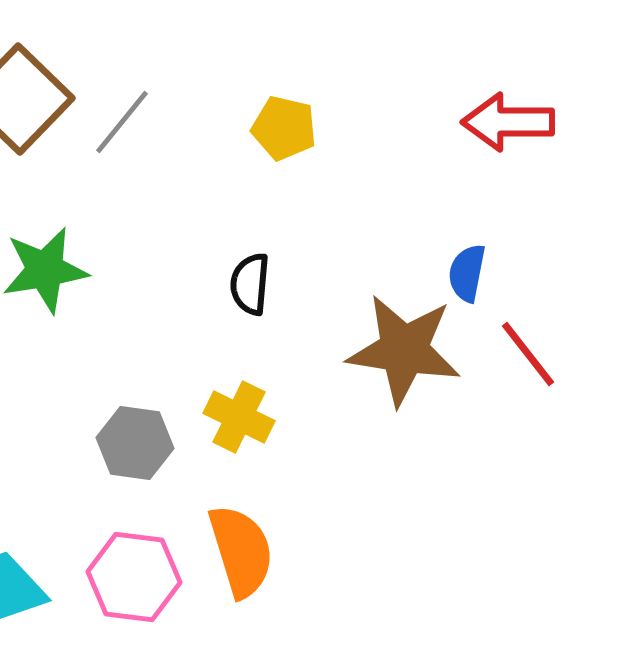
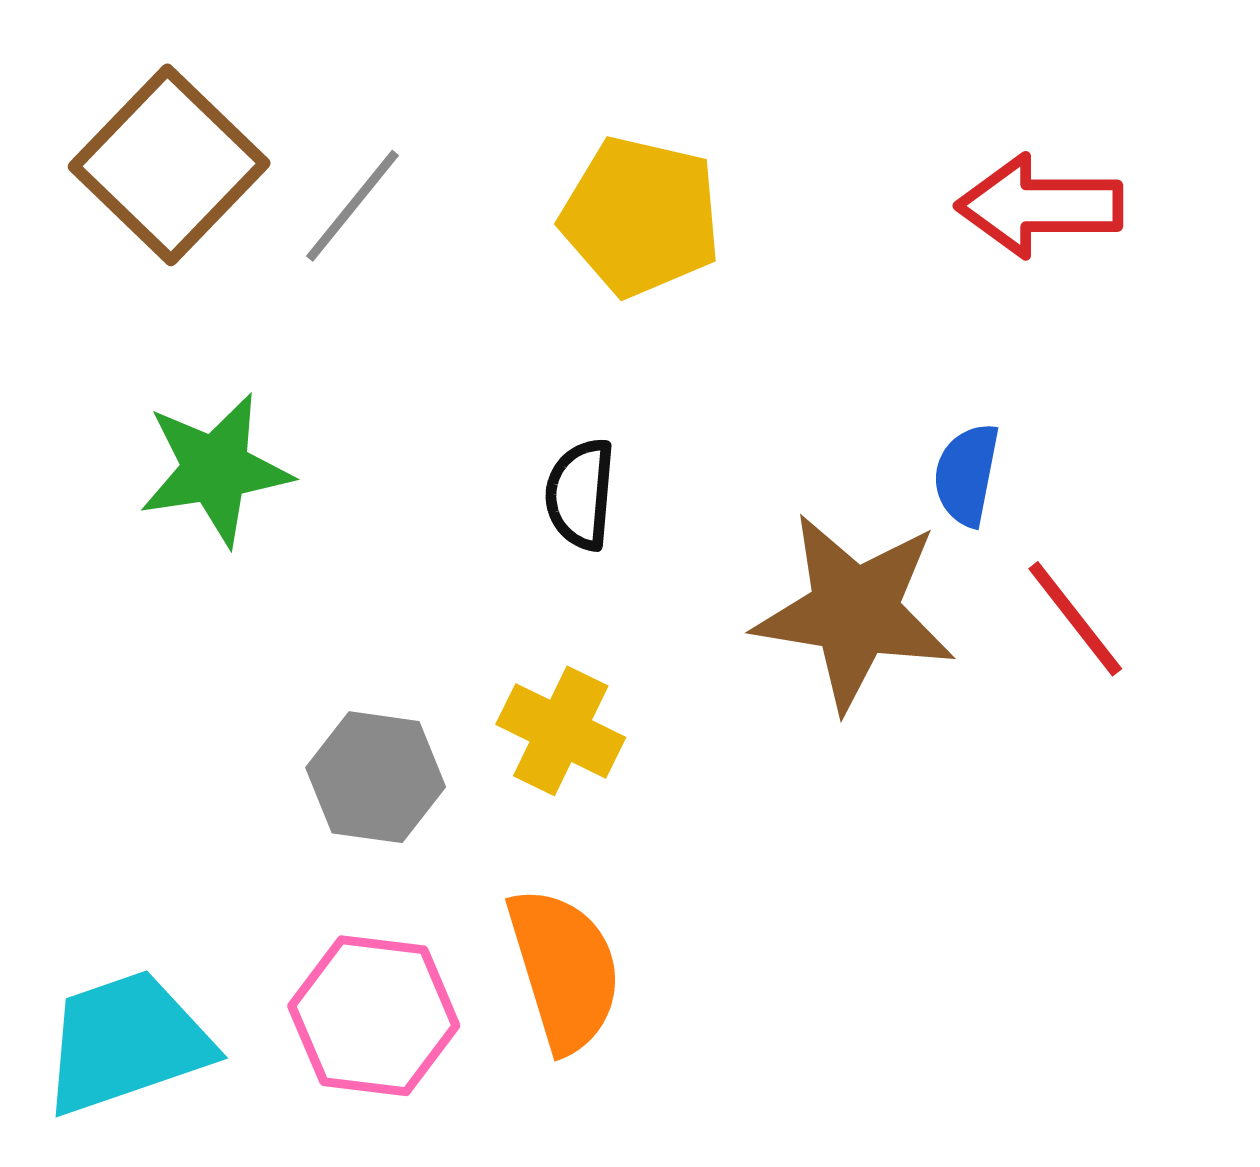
yellow pentagon: (284, 128) -> (641, 216), size x1.4

